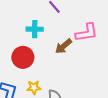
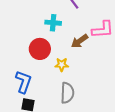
yellow star: (34, 87) -> (62, 65), moved

